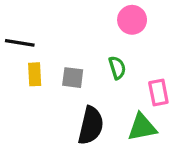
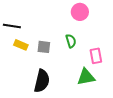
yellow rectangle: (35, 74) -> (21, 45), turned -64
black semicircle: (91, 125) -> (42, 81), moved

